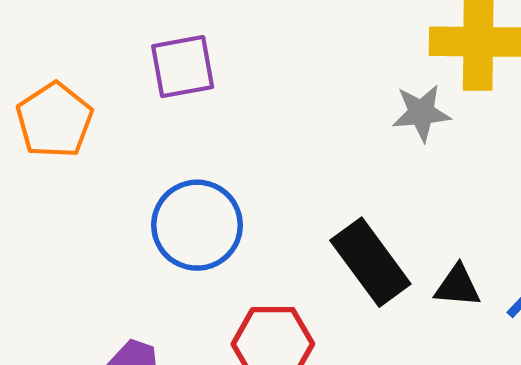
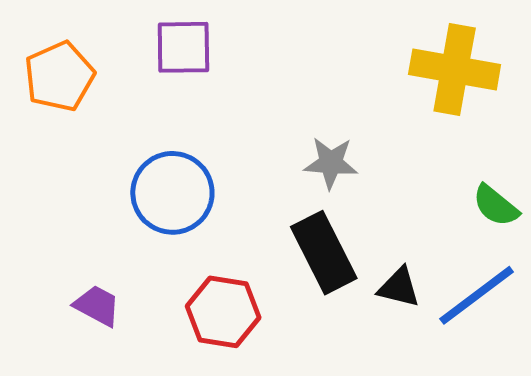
gray star: (421, 113) -> (331, 163), moved

